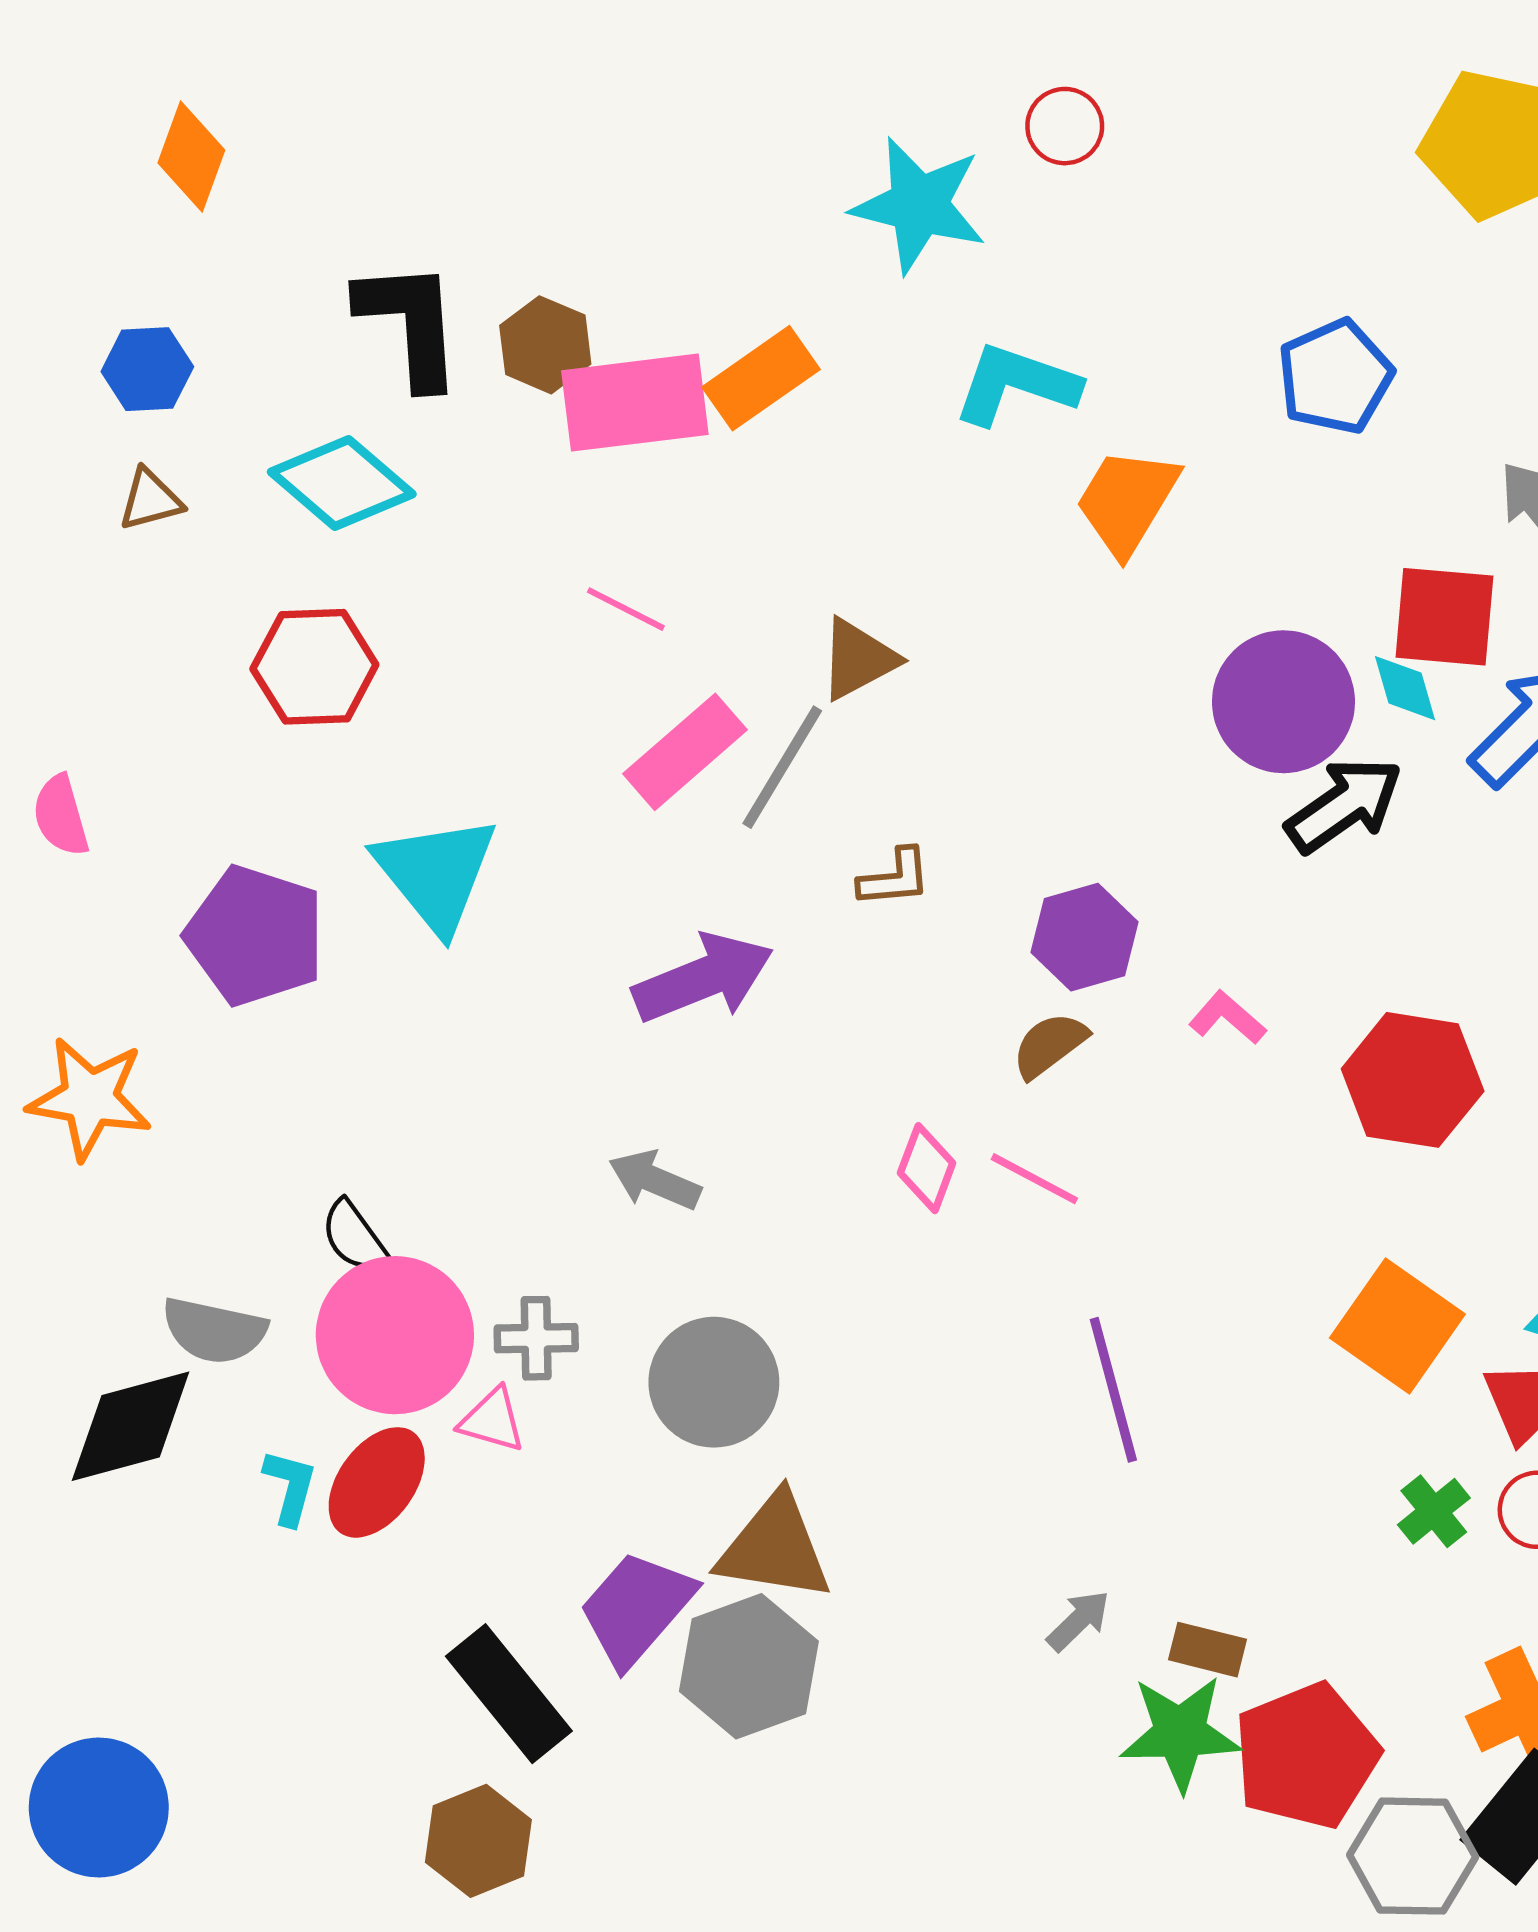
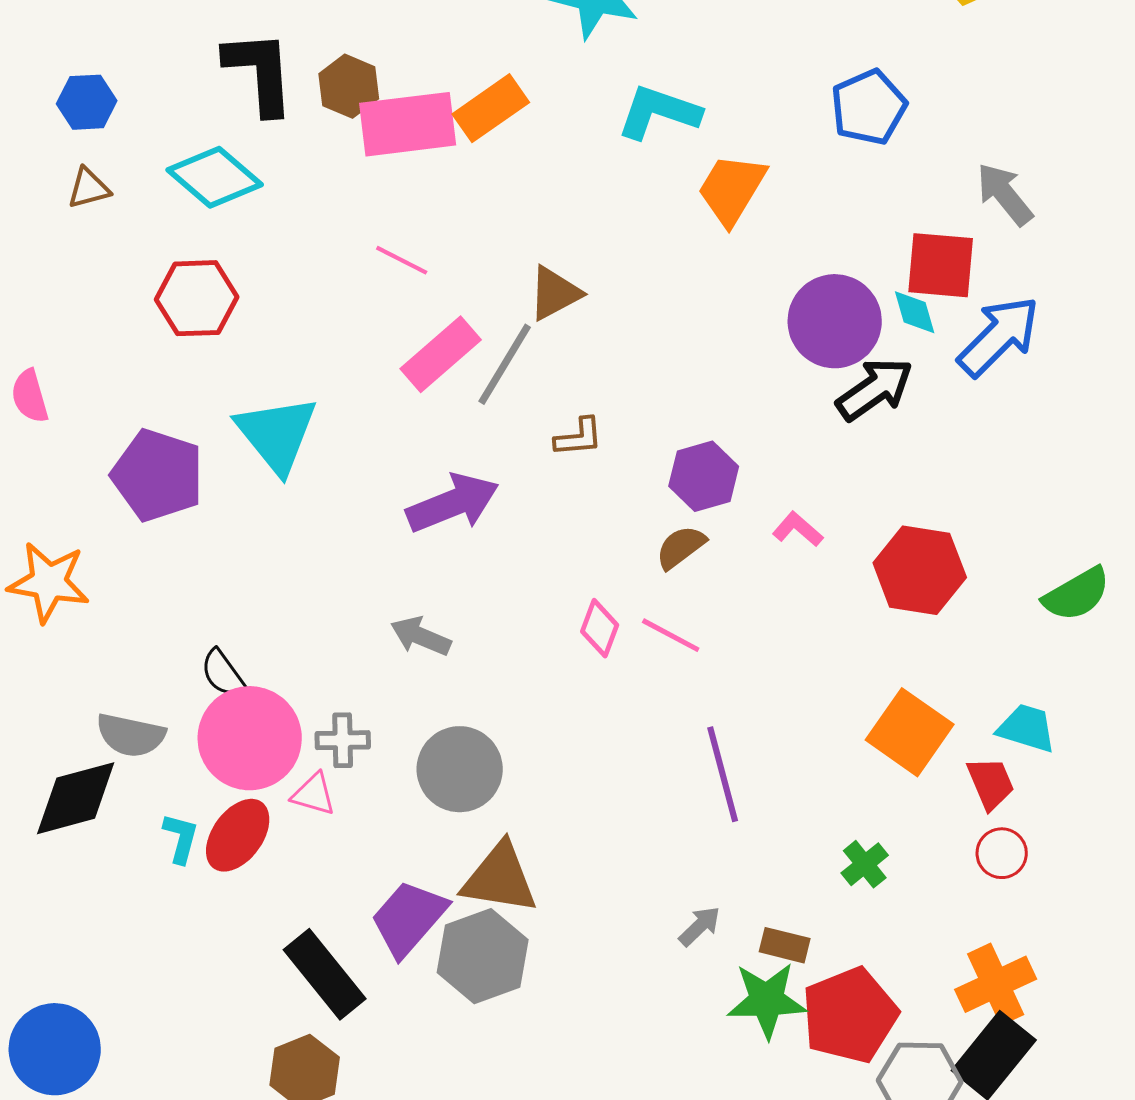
green cross: (1434, 1511) -> (865, 864), moved

